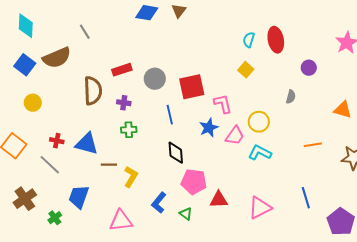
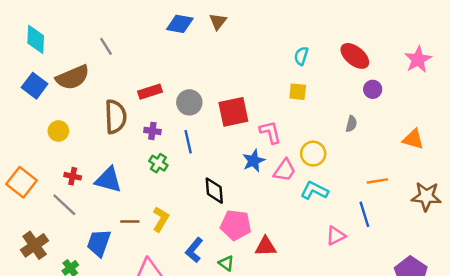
red ellipse: (276, 40) -> (355, 56), moved, turned -40
yellow square: (246, 70) -> (298, 92), turned -35
yellow circle: (33, 103) -> (58, 131), moved
blue line: (170, 115) -> (188, 142), moved
green cross: (129, 130) -> (158, 163), turned 35
brown line: (109, 165) -> (130, 221), moved
blue line: (306, 198) -> (364, 214), moved
pink triangle: (260, 208) -> (336, 236), moved, size x0.7

